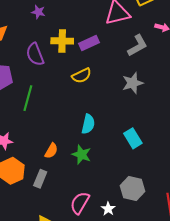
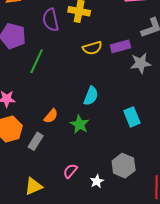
purple rectangle: (89, 43) -> (120, 46), moved
pink semicircle: (80, 203) -> (70, 171), size x0.7

